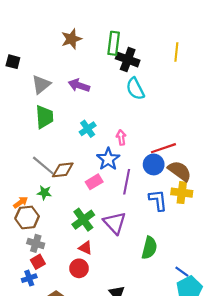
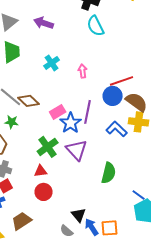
blue star: (108, 159) -> (71, 123), moved
brown diamond: (63, 170) -> (29, 101), turned 50
blue L-shape: (158, 200) -> (117, 129), turned -40
red triangle: (85, 248) -> (41, 171), moved, turned -32

